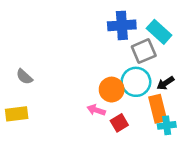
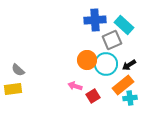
gray semicircle: (24, 77) -> (18, 70), moved
orange circle: (112, 90) -> (87, 60), moved
orange rectangle: (158, 109) -> (123, 85), turned 65

